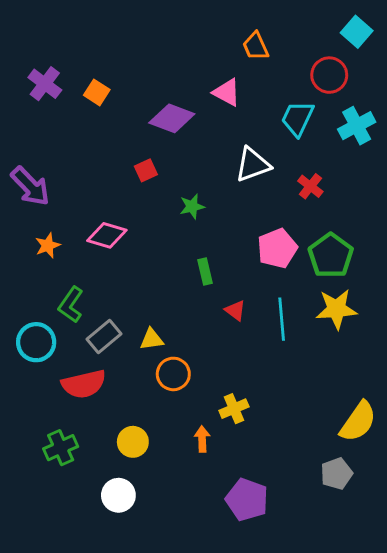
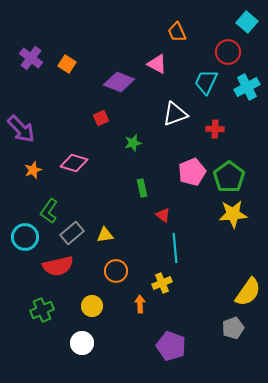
red cross: (310, 186) -> (215, 129), turned -36
cyan line: (282, 319) -> (175, 248), moved
orange circle: (173, 374) -> (116, 271), moved

